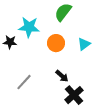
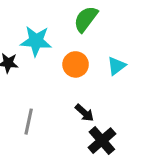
gray line: (24, 82) -> (29, 122), turned -30

